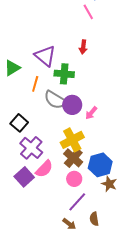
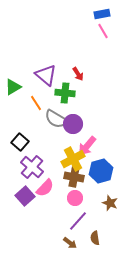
pink line: (88, 12) -> (103, 31), moved
red arrow: (83, 47) -> (78, 74), moved, turned -40
orange line: (35, 84) -> (36, 103), turned -49
pink arrow: (91, 113) -> (87, 146), moved, size x1.5
brown cross: (73, 158) -> (74, 177), turned -30
blue hexagon: (100, 165) -> (101, 171), moved

